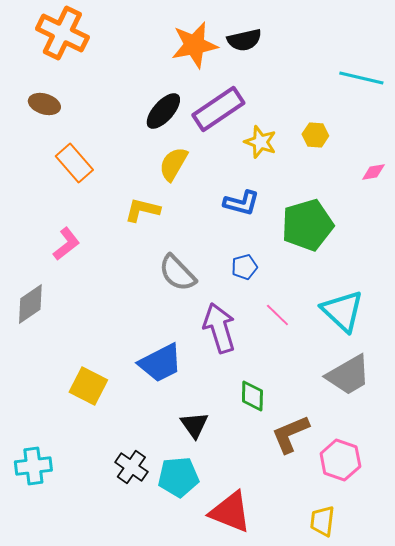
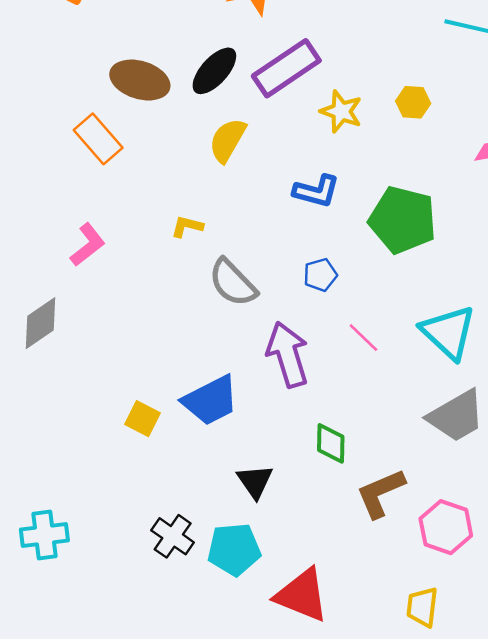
brown ellipse: (44, 104) -> (140, 80), moved, size x1.4
yellow L-shape: (142, 210) -> (187, 226), moved, size x0.7
green pentagon: (307, 225) -> (403, 220), turned 30
yellow square: (88, 386) -> (143, 419), moved, size x0.7

